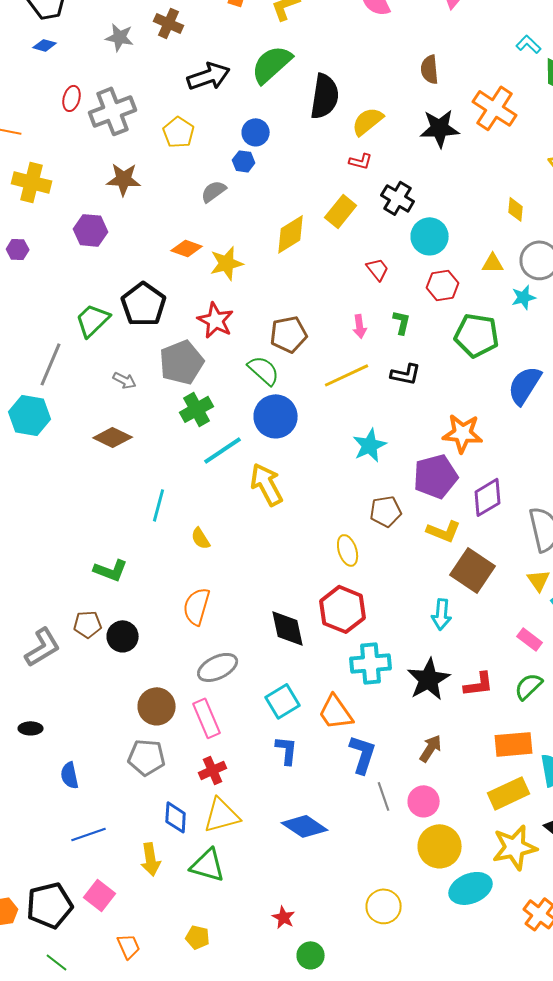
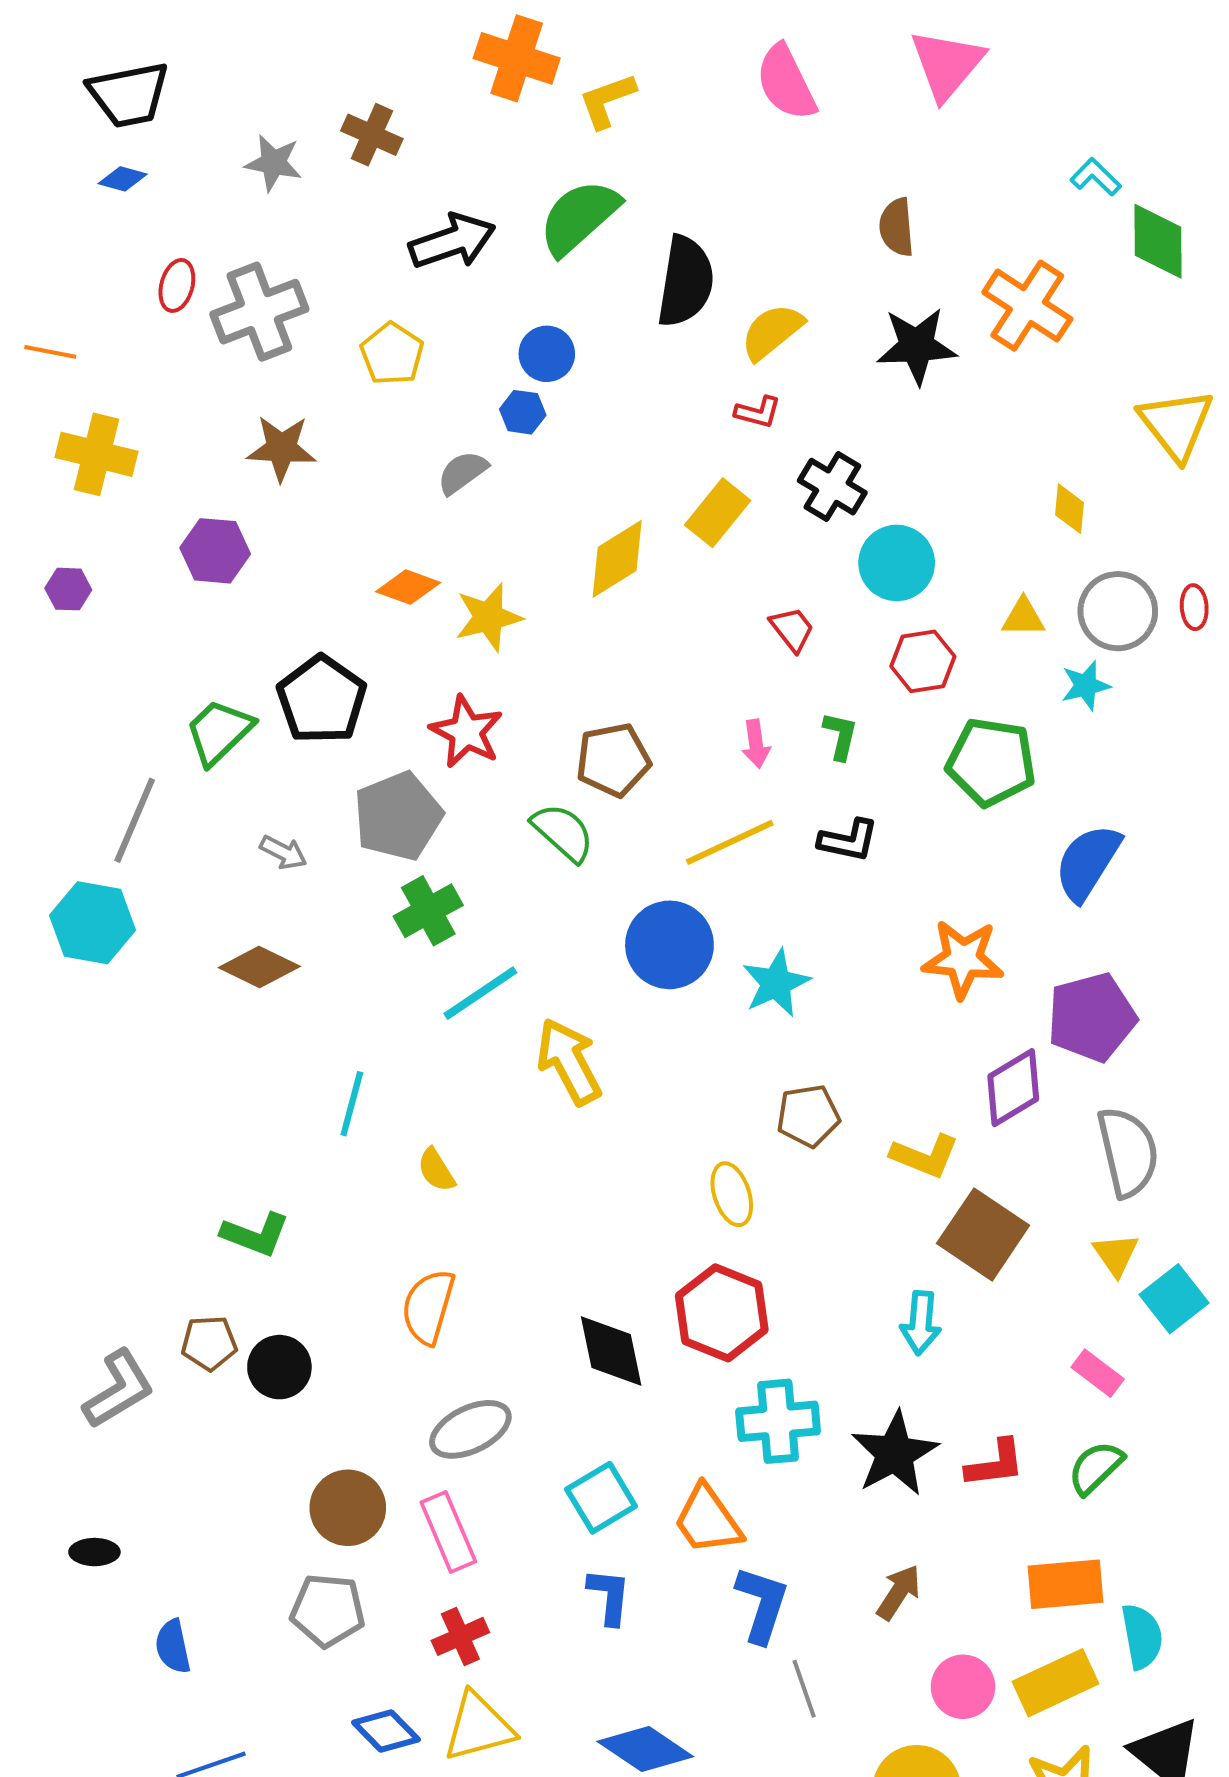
blue circle: (276, 416) -> (669, 945), moved
purple pentagon: (436, 476) -> (1092, 1017), moved
pink circle: (424, 801) -> (963, 1687), moved
blue diamond: (176, 817) -> (386, 1731), turned -48

